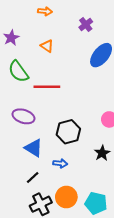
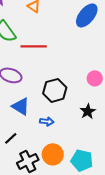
black line: (33, 178) -> (11, 138), moved

